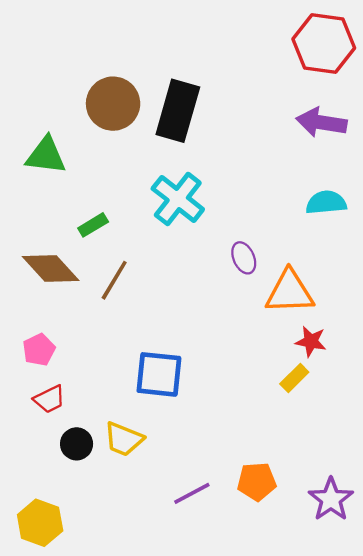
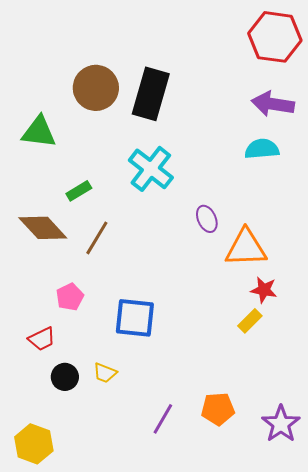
cyan semicircle: (326, 203) -> (262, 149), moved
pink pentagon: (39, 350) -> (70, 297), moved
yellow trapezoid: (124, 439) -> (105, 373), size x0.7
purple line: (192, 493) -> (163, 419), turned -32

